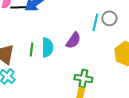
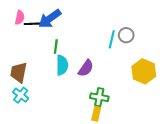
purple semicircle: (73, 40) -> (86, 68), moved
green line: (31, 49) -> (56, 47), moved

